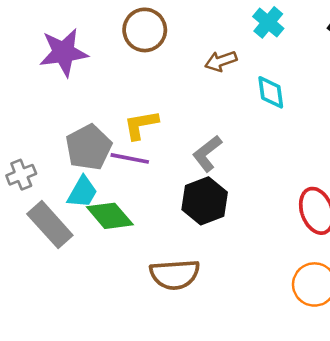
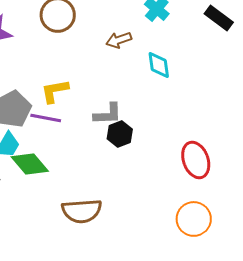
gray L-shape: (207, 153) -> (108, 114), turned -144
black hexagon: (205, 201) -> (120, 134), moved, size x0.7

